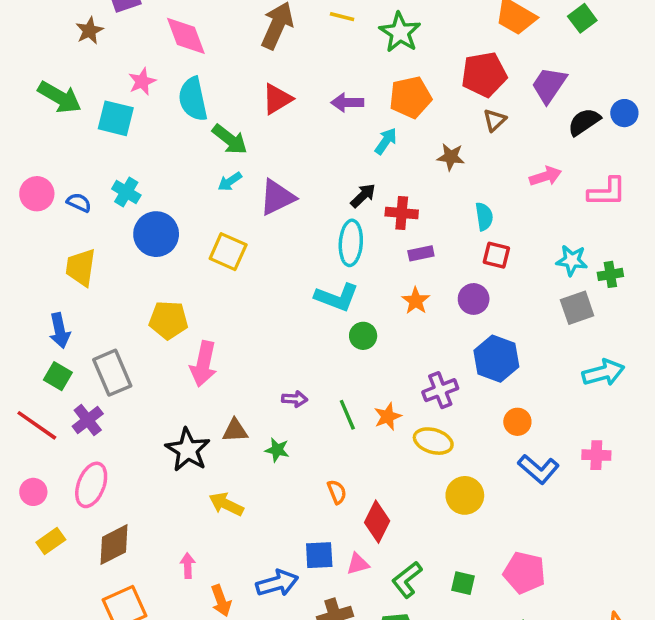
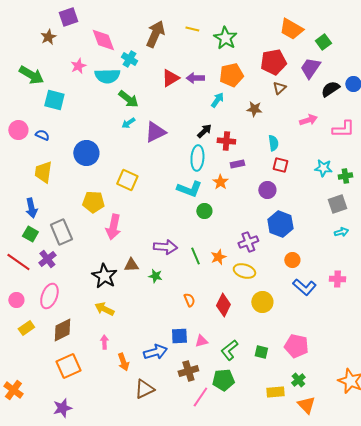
green square: (582, 18) -> (323, 42), moved
cyan semicircle: (193, 99) -> (107, 76), turned -80
red triangle: (277, 99) -> (170, 78), moved
cyan square: (116, 118) -> (54, 100), moved
cyan cross: (126, 192) -> (129, 59), moved
yellow square: (228, 252) -> (127, 180), moved
orange star: (416, 301) -> (220, 182), moved
gray square: (577, 308) -> (337, 204), moved
cyan arrow: (603, 373) -> (341, 232), size x0.6
purple arrow: (295, 399) -> (165, 247), size x1.6
yellow arrow: (226, 504) -> (104, 309), moved
red diamond: (377, 522) -> (223, 305), moved

